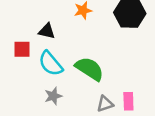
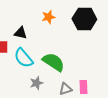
gray star: (53, 96) -> (36, 83), moved

